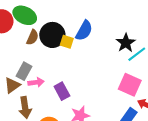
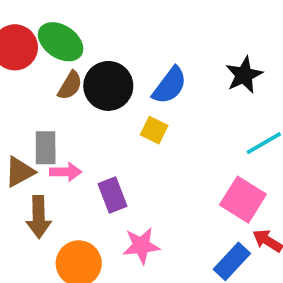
yellow square: (67, 42) -> (154, 130), moved
black star: (126, 43) -> (244, 75), moved
gray rectangle: (24, 71) -> (46, 148), turned -36

